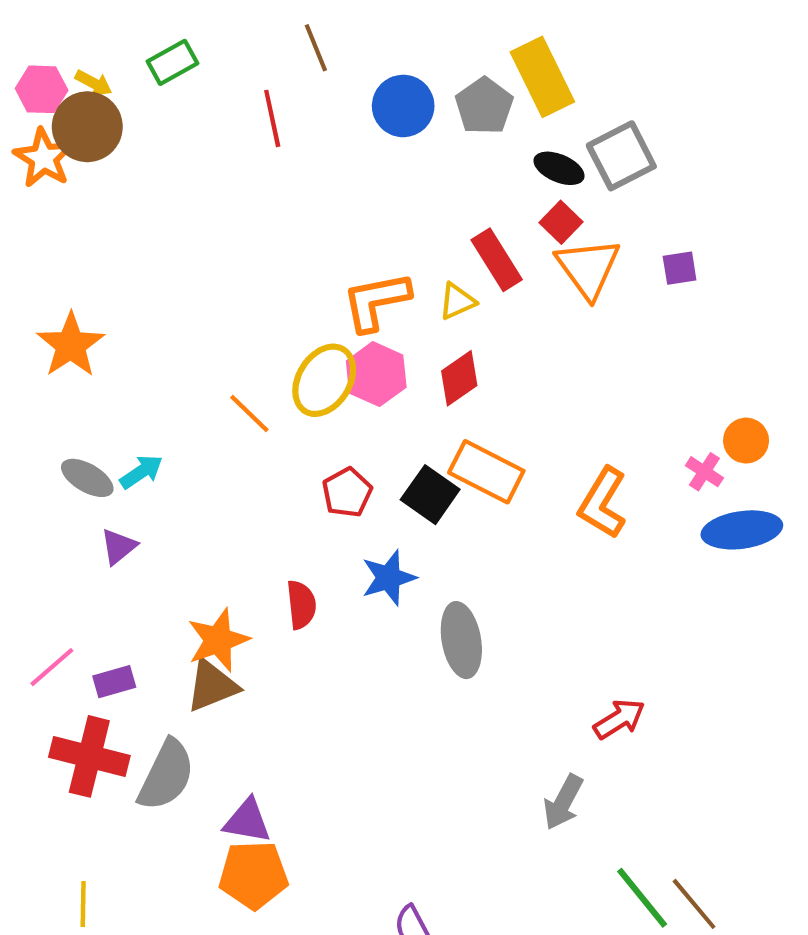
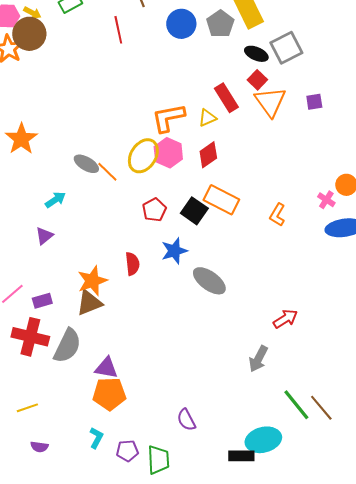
gray ellipse: (87, 478) -> (86, 164), moved
orange L-shape: (603, 503) -> (277, 215), size x0.7
gray ellipse: (461, 640) -> (209, 281), turned -44
yellow line: (83, 904) -> (27, 408), turned 70

